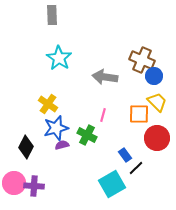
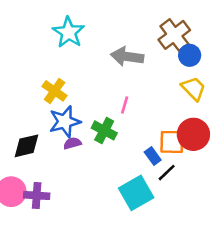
brown cross: (142, 60) -> (174, 35), turned 30
orange square: (139, 114) -> (172, 142), moved
black diamond: (26, 147) -> (26, 146), turned 50

